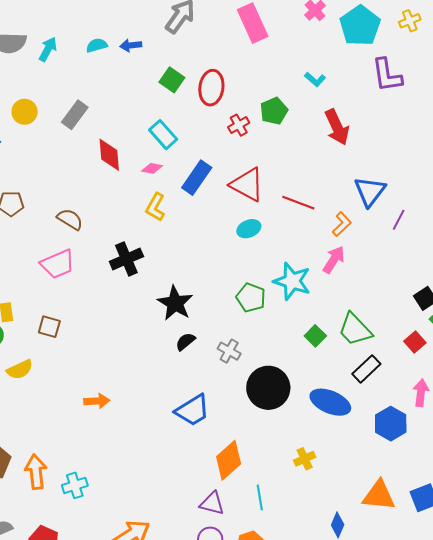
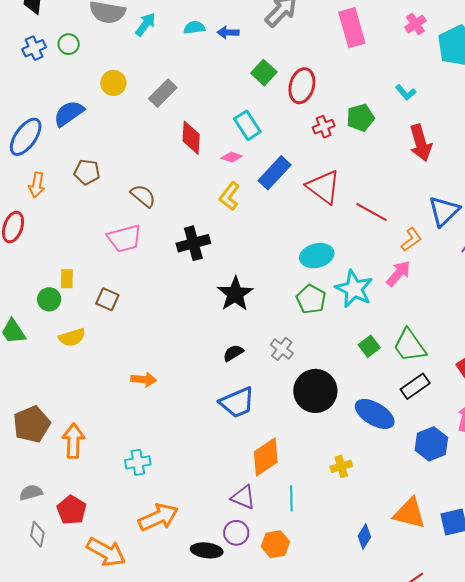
cyan ellipse: (249, 229) -> (317, 256), moved, size x1.4
black semicircle: (185, 342) -> (233, 353), moved
cyan cross: (75, 485) -> (138, 462), moved

